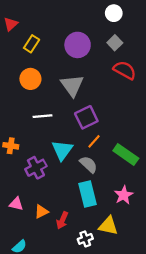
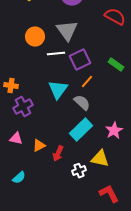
orange circle: (30, 79) -> (35, 37), moved
white line: (42, 116) -> (56, 54), moved
green rectangle: (126, 155) -> (116, 65), moved, size x0.7
purple cross: (36, 168) -> (23, 107), moved
cyan rectangle: (87, 194) -> (81, 130), turned 60

